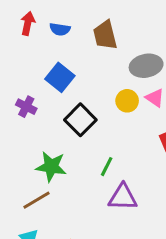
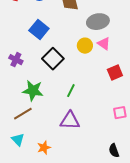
purple cross: (26, 107) -> (16, 60), moved
purple triangle: (123, 197) -> (70, 121), moved

